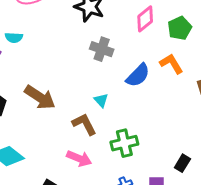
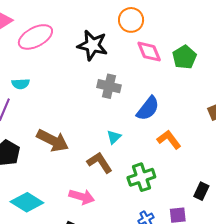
pink diamond: (145, 19) -> (149, 52), turned -68
orange L-shape: (171, 64) -> (169, 140), moved
cyan triangle: (101, 100) -> (114, 137), turned 35
pink arrow: (79, 158) -> (82, 197), moved

